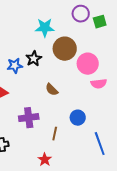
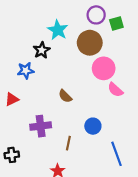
cyan star: (45, 28) -> (58, 30), turned 30
brown circle: (65, 49) -> (90, 43), moved
black star: (34, 59) -> (42, 50), moved
pink semicircle: (99, 84) -> (115, 90), turned 49

